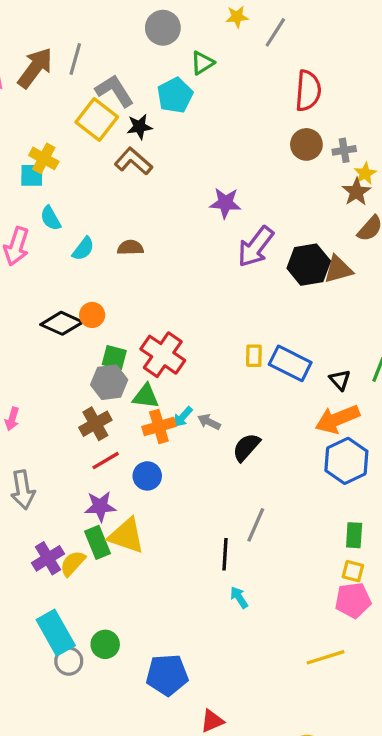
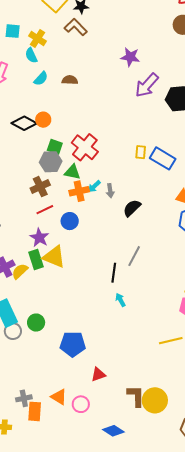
yellow cross: (44, 158) -> (38, 38), moved
cyan semicircle: (51, 218) -> (31, 55), moved
gray arrow: (209, 422) -> (110, 191), turned -128
purple star: (100, 506) -> (39, 238), turned 30

